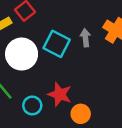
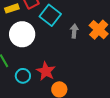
cyan square: (57, 44) -> (50, 15), moved

